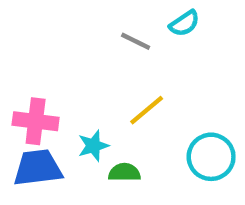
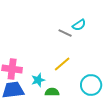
gray line: (136, 41) -> (65, 33), moved

